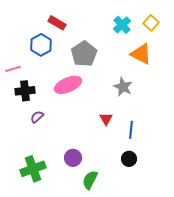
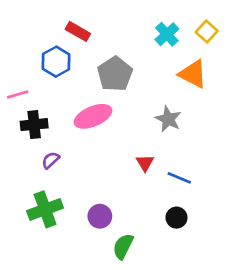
blue line: (131, 130) -> (179, 178), turned -72
green cross: (33, 169) -> (45, 209), moved

